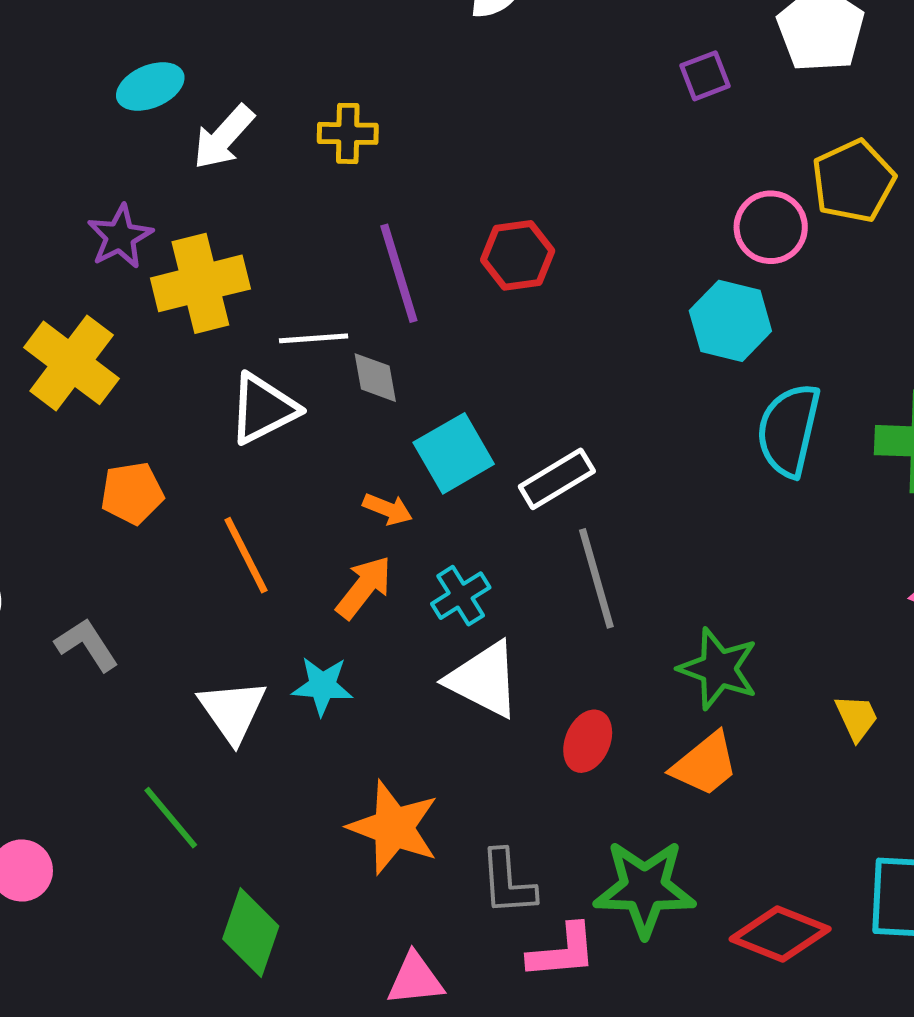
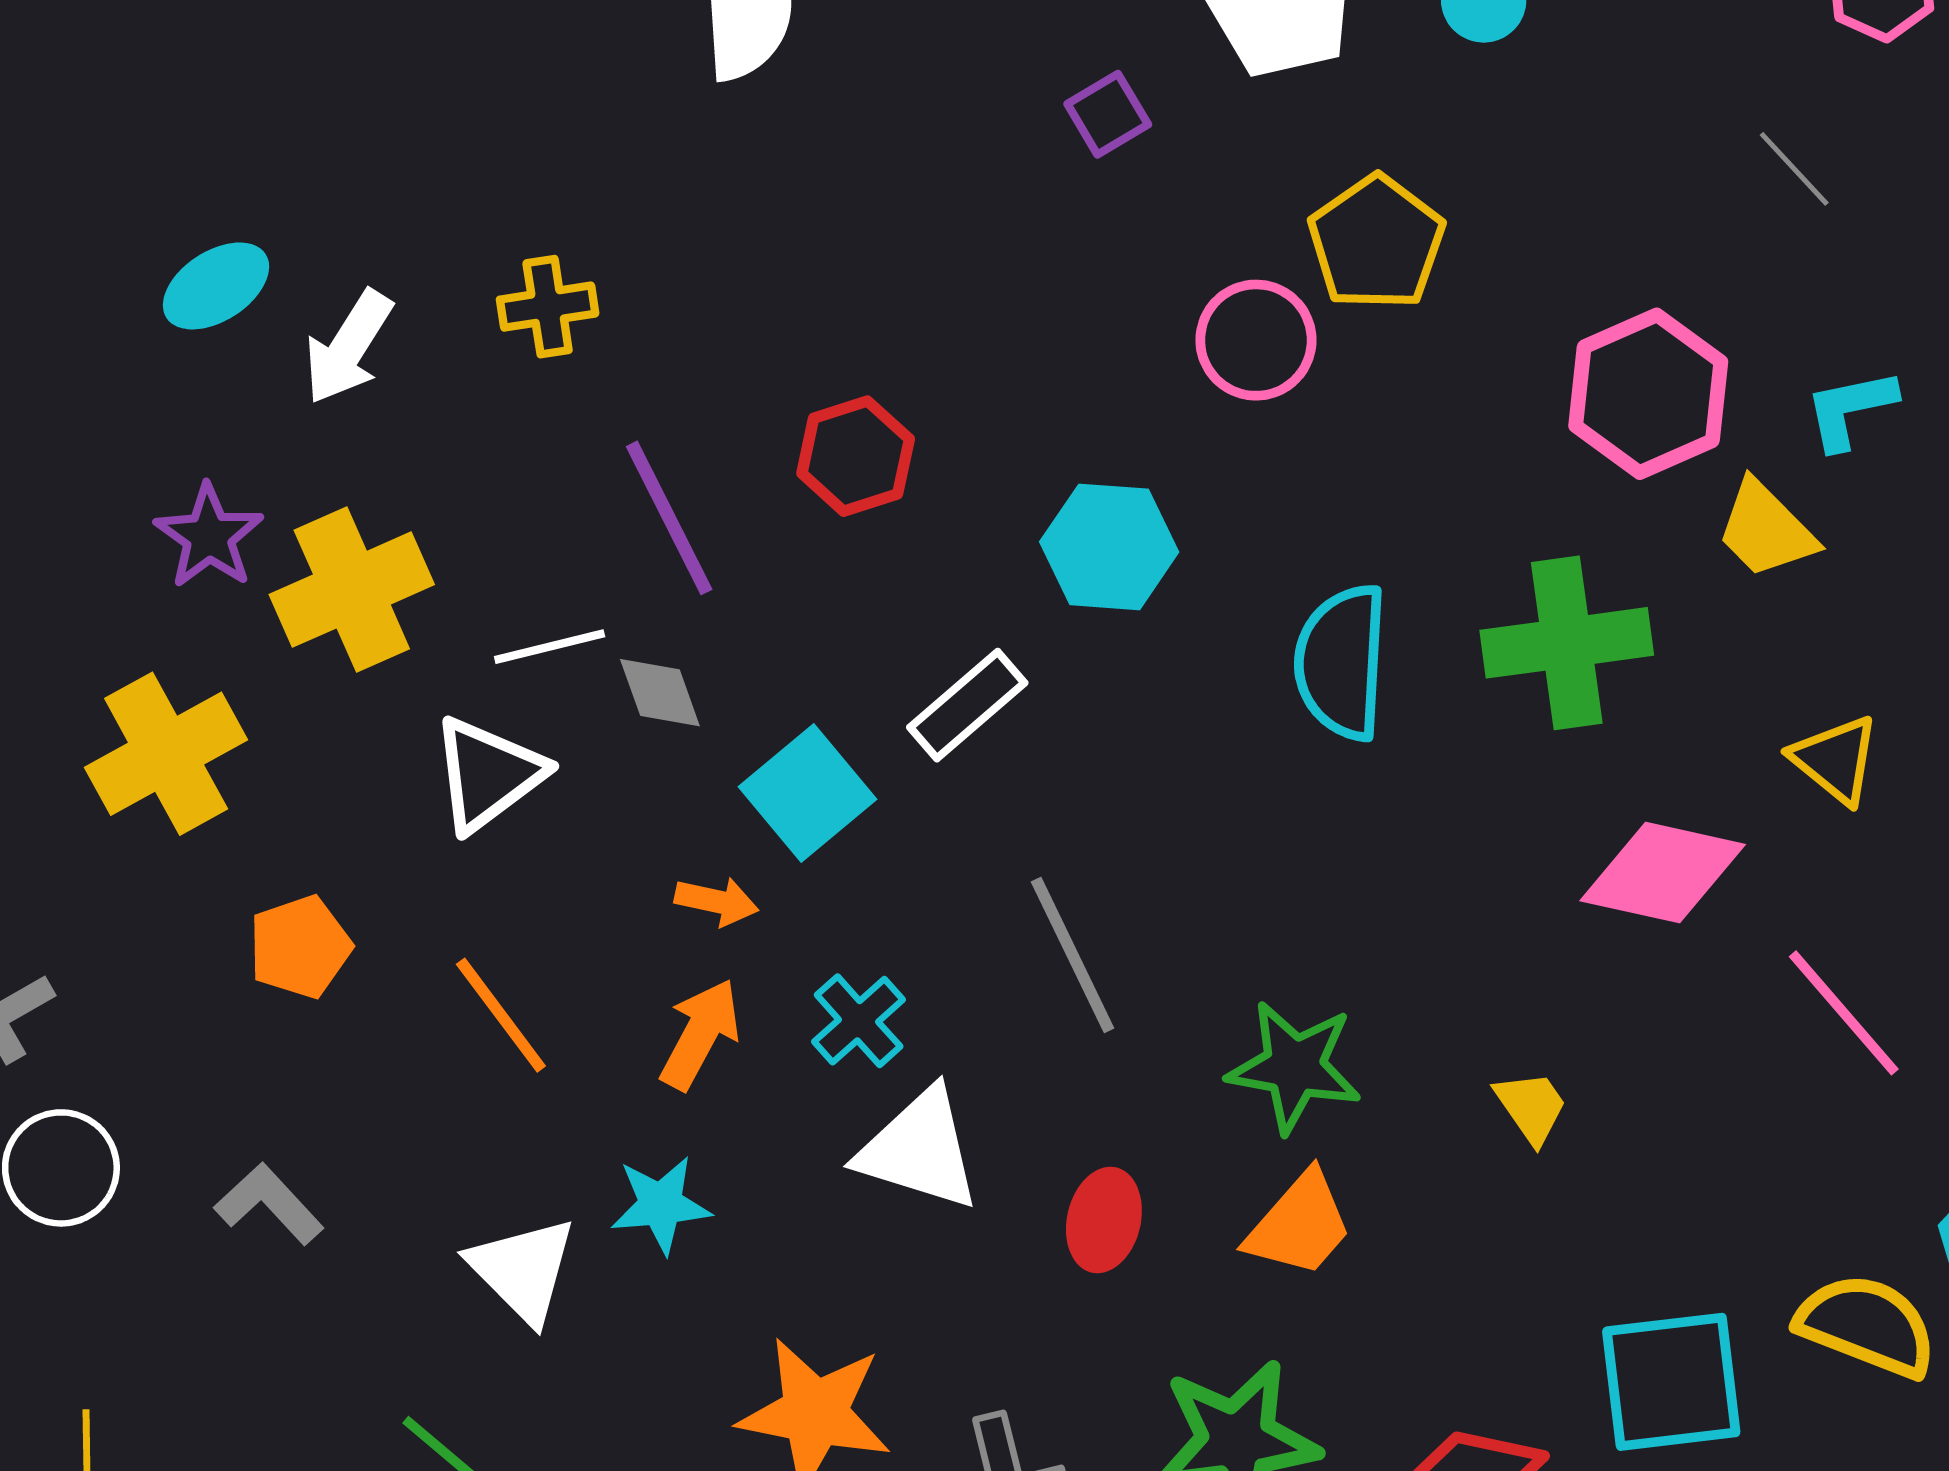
cyan hexagon: (730, 321) -> (1109, 547), moved
yellow cross: (72, 363) -> (166, 754), turned 34
white rectangle: (557, 479) -> (967, 705), moved

